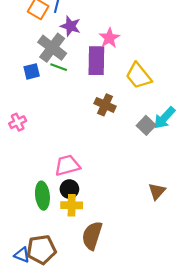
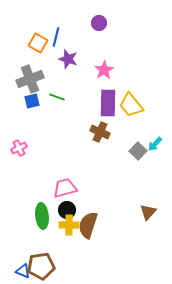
gray cross: (52, 48) -> (30, 79), moved, turned 32
purple rectangle: (96, 61) -> (108, 103), moved
cyan arrow: (164, 118) -> (155, 144), size x0.7
brown semicircle: (92, 236) -> (88, 225), moved

